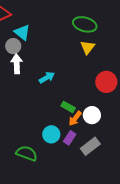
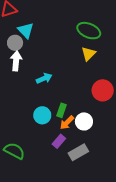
green rectangle: (68, 107) -> (62, 110), turned 72
cyan circle: (51, 134) -> (42, 115), moved

